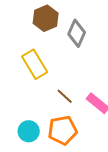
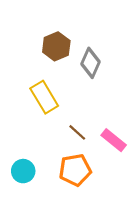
cyan circle: (29, 131) -> (23, 171), moved

